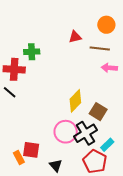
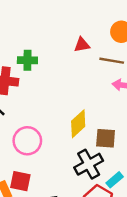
brown square: (98, 112) -> (106, 138), turned -30
pink circle: (66, 132) -> (27, 141), moved

